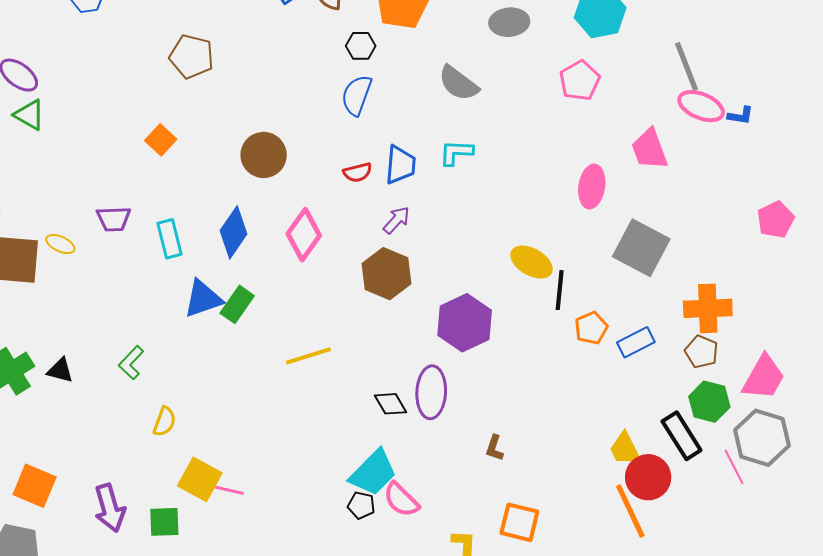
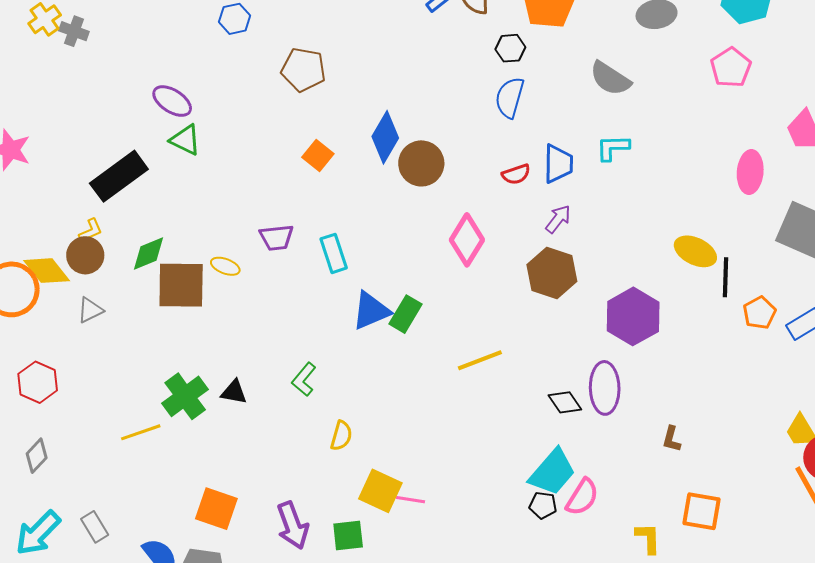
brown pentagon: (192, 56) -> (303, 70), moved
blue diamond: (233, 232) -> (385, 137), moved
pink semicircle: (401, 500) -> (582, 497), turned -99

